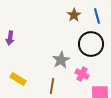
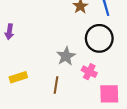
yellow rectangle: (18, 79) -> (18, 77), turned -49

